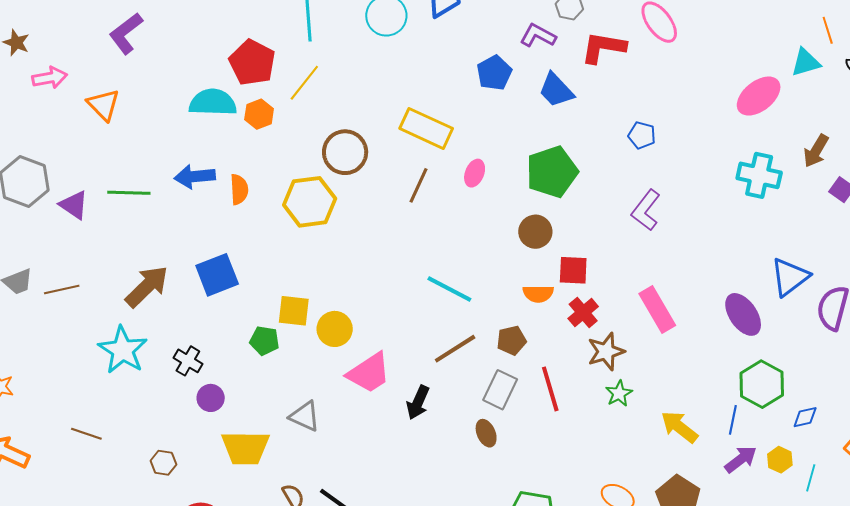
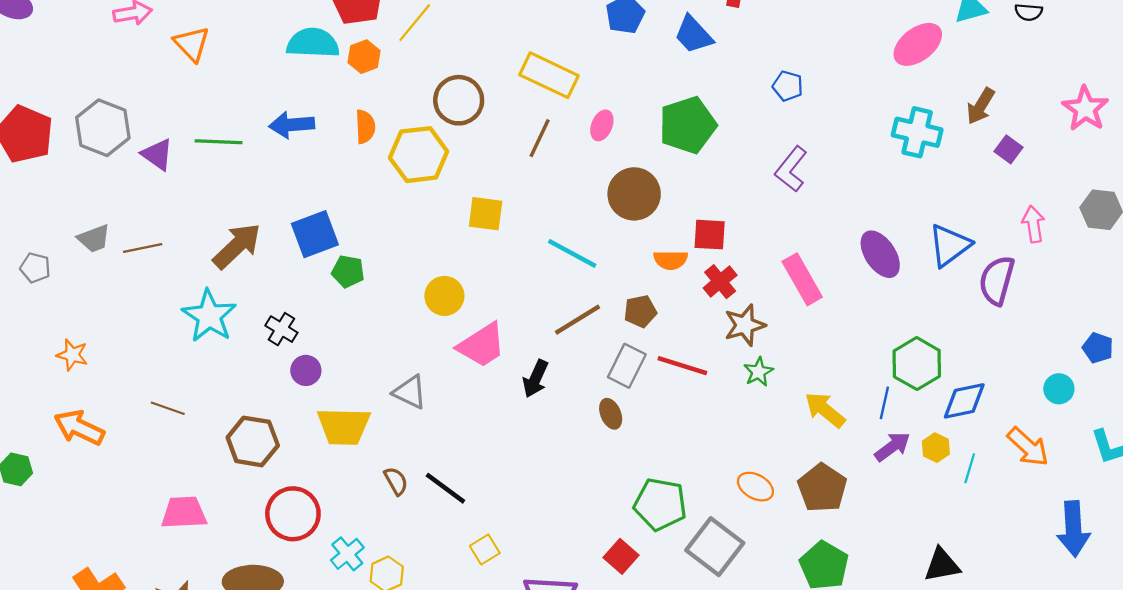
orange semicircle: (239, 189) -> (365, 127), moved
brown circle: (535, 232) -> (634, 194), moved, size x1.4
yellow square: (294, 311) -> (486, 214), moved
purple ellipse: (743, 314) -> (880, 254), moved
green pentagon: (264, 341) -> (348, 271), moved
red line: (550, 389) -> (682, 366), turned -57
blue diamond: (805, 417) -> (964, 401), size x1.6
brown hexagon: (163, 463) -> (253, 441), size x1.8

